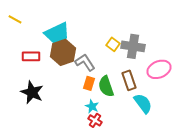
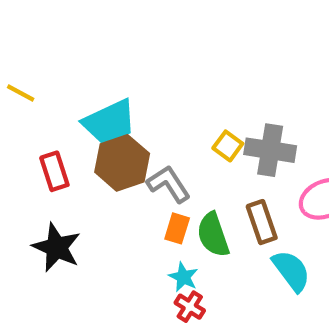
red rectangle: (31, 56) -> (54, 171), turned 72

